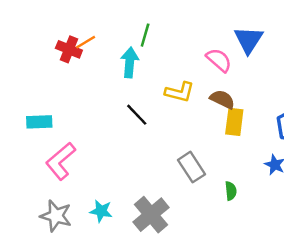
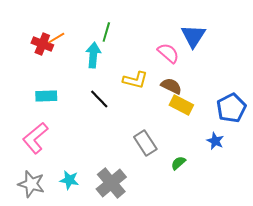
cyan rectangle: (39, 122) -> (46, 96), moved
yellow rectangle: (234, 122) -> (181, 105), turned -70
green semicircle: (231, 191) -> (178, 163), turned -126

